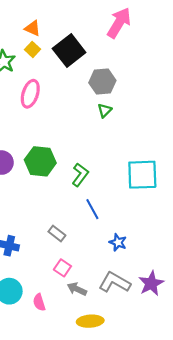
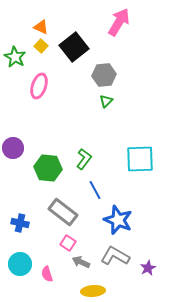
green hexagon: (40, 161) -> (48, 168), moved
gray rectangle: (57, 234) -> (63, 212), size x1.8
blue star: (118, 242) -> (118, 220), size x1.8
purple star: (151, 283) -> (148, 268), moved, size x0.7

